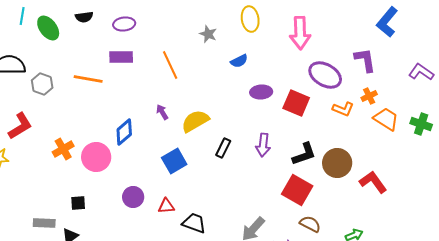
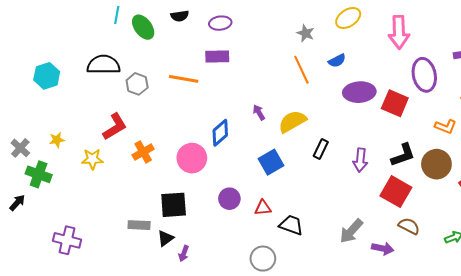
yellow ellipse: (250, 19) -> (348, 18), turned 65
orange line: (170, 65) -> (301, 70), moved
purple ellipse: (325, 75) -> (424, 75), turned 48
purple ellipse: (261, 92) -> (359, 92), size x1.4
orange L-shape: (343, 109) -> (446, 127), moved
purple arrow: (263, 145) -> (360, 160), moved
orange cross: (63, 149) -> (143, 152), moved
black square: (78, 203) -> (174, 205), size x1.8

